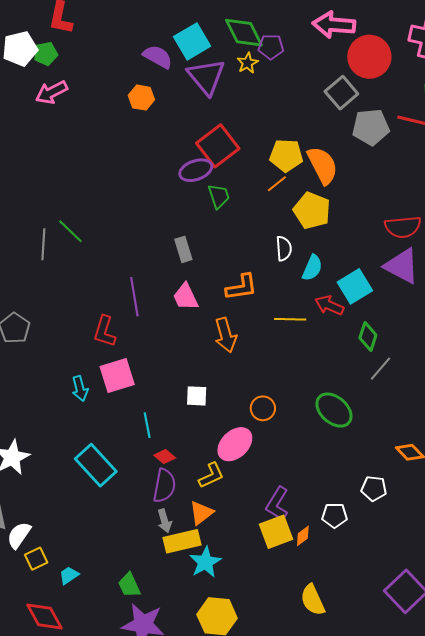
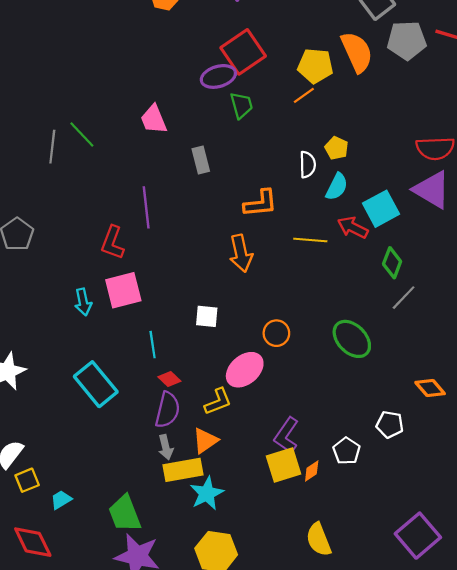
orange semicircle: (323, 165) -> (357, 52), moved
yellow pentagon: (312, 211) -> (337, 148), moved, size x0.6
pink trapezoid: (186, 297) -> (154, 119), moved
white pentagon: (335, 515) -> (347, 451), turned 30
green trapezoid: (129, 585) -> (125, 514), size x1.4

